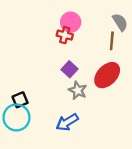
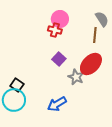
gray star: (78, 90) -> (76, 77), moved
black square: (20, 100) -> (17, 85), turned -32

